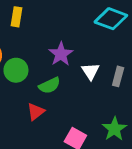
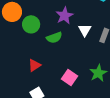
red triangle: (36, 112) -> (34, 65), moved

